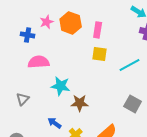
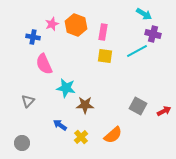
pink semicircle: (39, 62) -> (44, 64), turned -110
cyan line: (130, 65) -> (137, 51), moved

